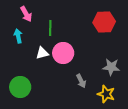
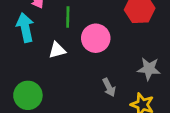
cyan arrow: (18, 36) -> (25, 28), size x1.5
pink circle: (63, 53) -> (96, 38), moved

